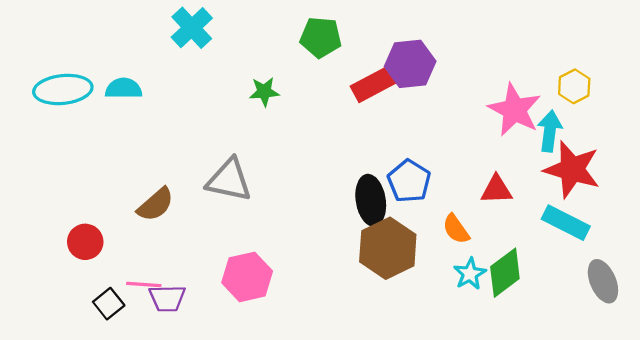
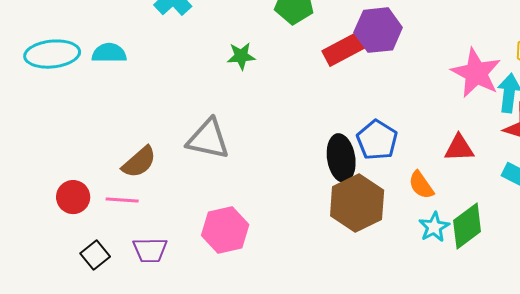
pink line: (144, 284) -> (122, 200), moved

